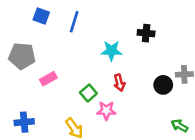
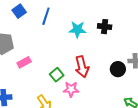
blue square: (41, 16) -> (19, 11), turned 32
cyan star: (111, 51) -> (77, 29), moved
red arrow: (119, 83) -> (82, 67), size x1.5

